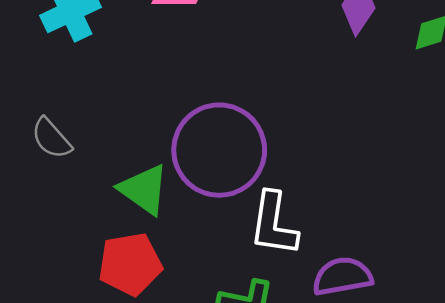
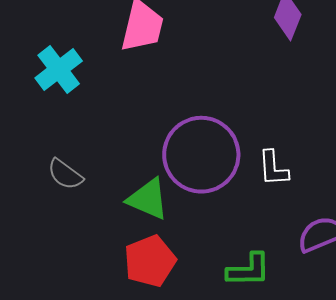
white L-shape: (274, 224) -> (273, 168), moved, size x0.7

